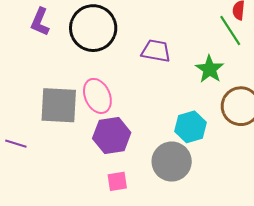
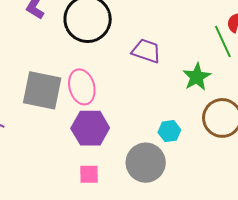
cyan hexagon: (190, 127) -> (169, 131), size x0.7

